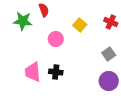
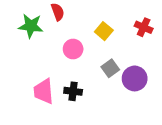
gray square: (109, 54) -> (110, 68), moved
purple circle: (109, 81) -> (135, 78), moved

